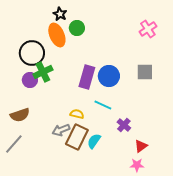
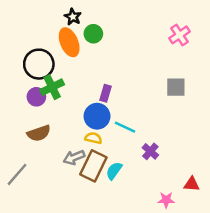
blue circle: (109, 76) -> (97, 116), moved
purple rectangle: (87, 77) -> (106, 93), size x0.6
brown semicircle: (20, 115) -> (39, 133), moved
red triangle: (141, 146) -> (192, 184), moved, turned 40

